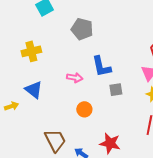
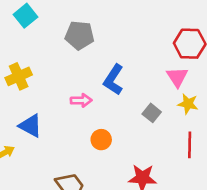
blue L-shape: (102, 66) -> (114, 80), turned 55
gray square: (116, 90) -> (152, 113), moved, turned -32

